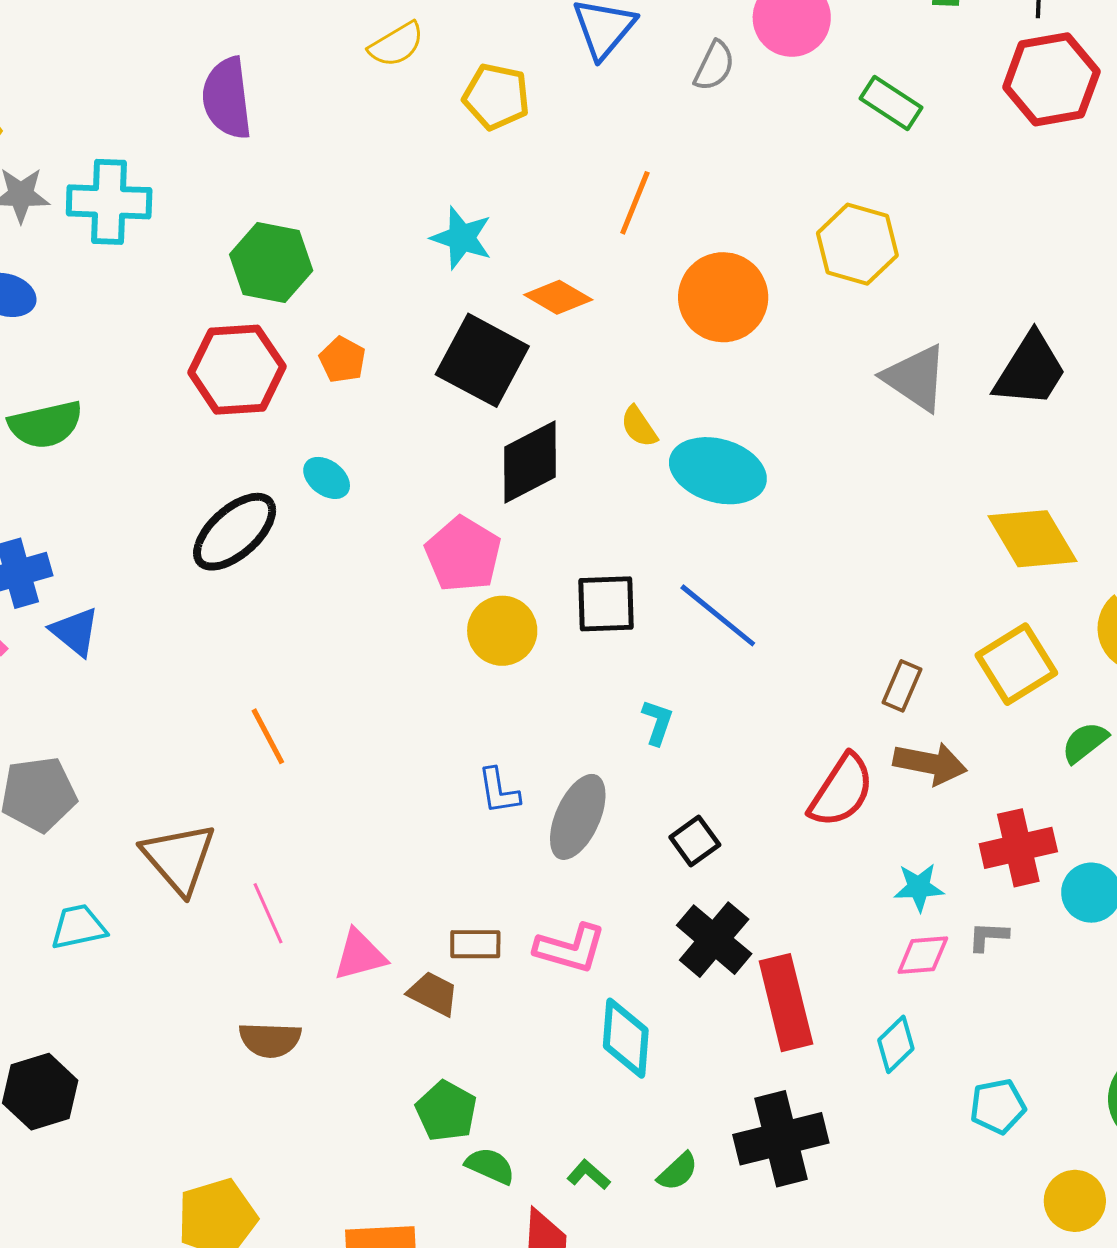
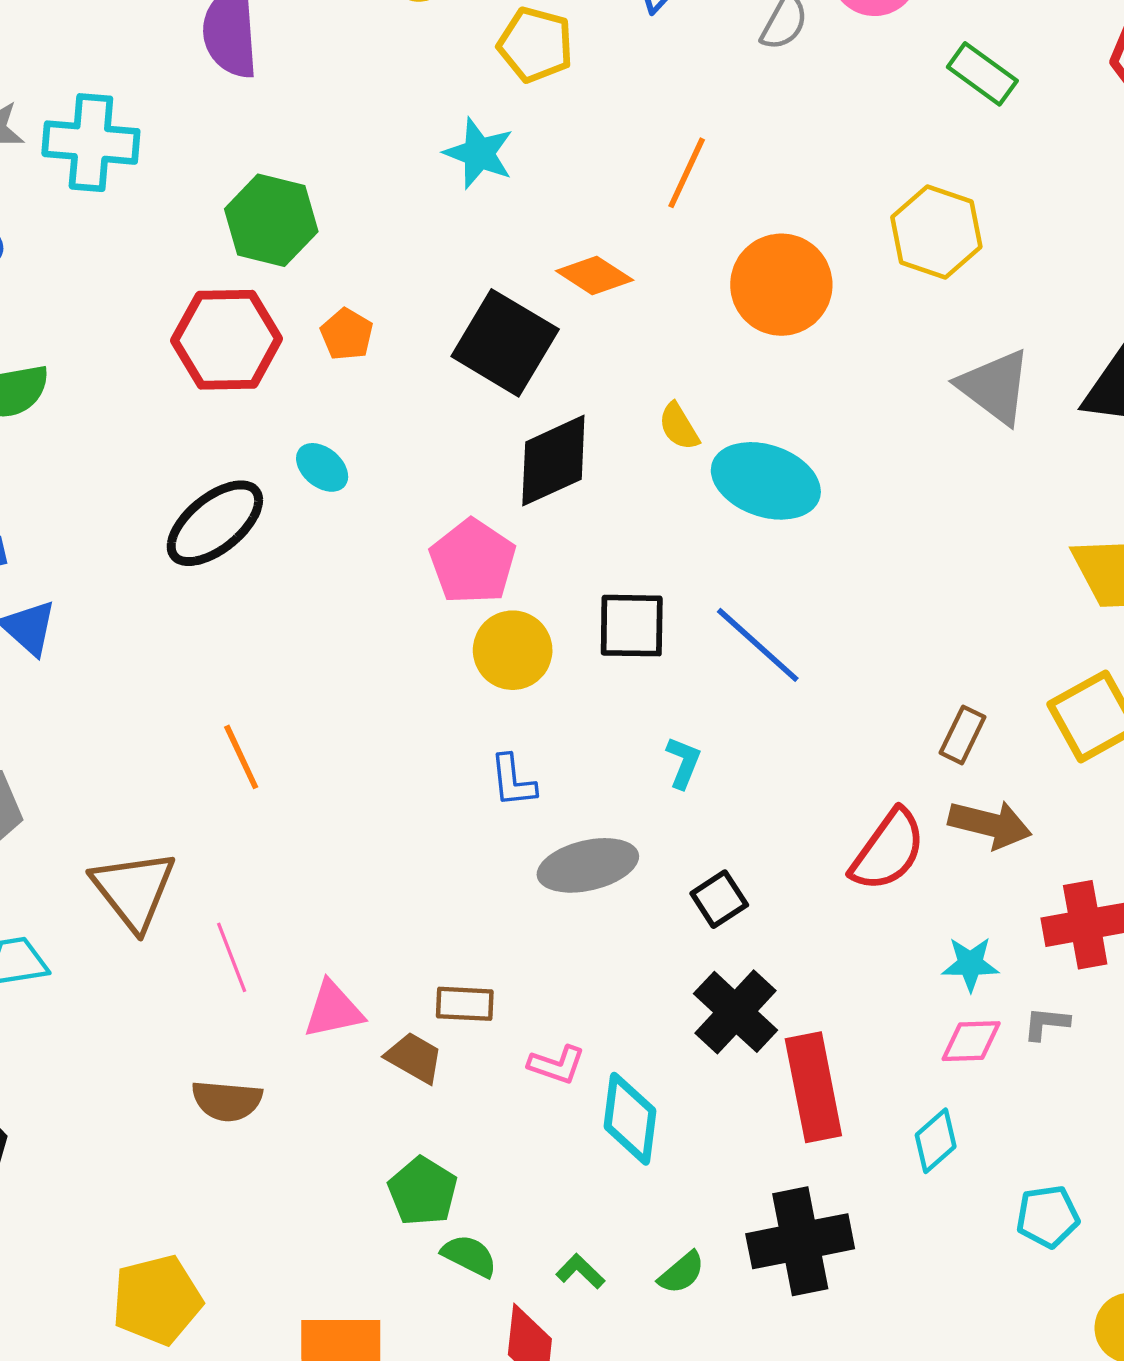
cyan star: (462, 238) -> (479, 153), moved
blue L-shape: (499, 791) -> (513, 781), moved
gray ellipse: (578, 817) -> (588, 865), turned 50
pink L-shape: (570, 948) -> (557, 1065), moved, size x0.7

